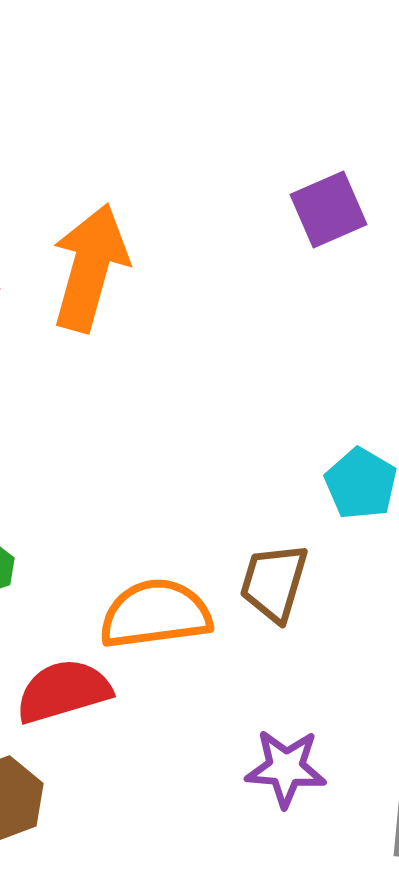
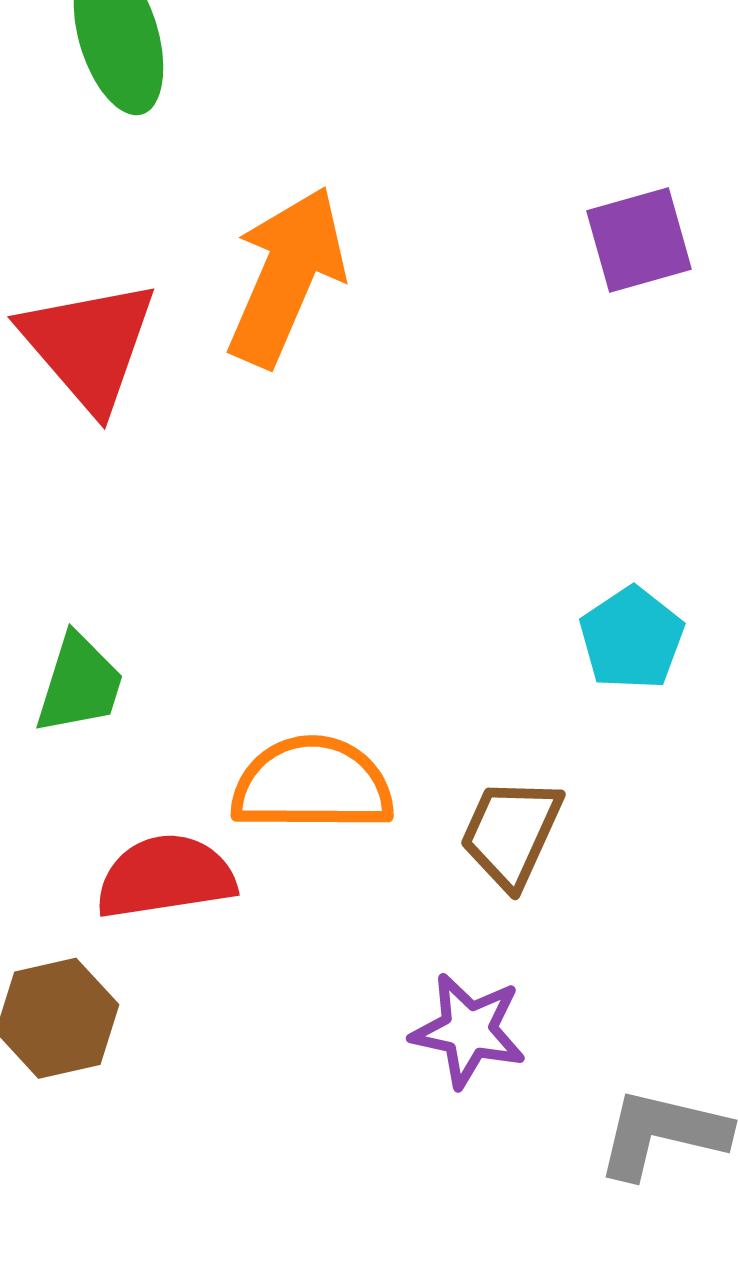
brown trapezoid: (274, 582) -> (511, 833), moved

